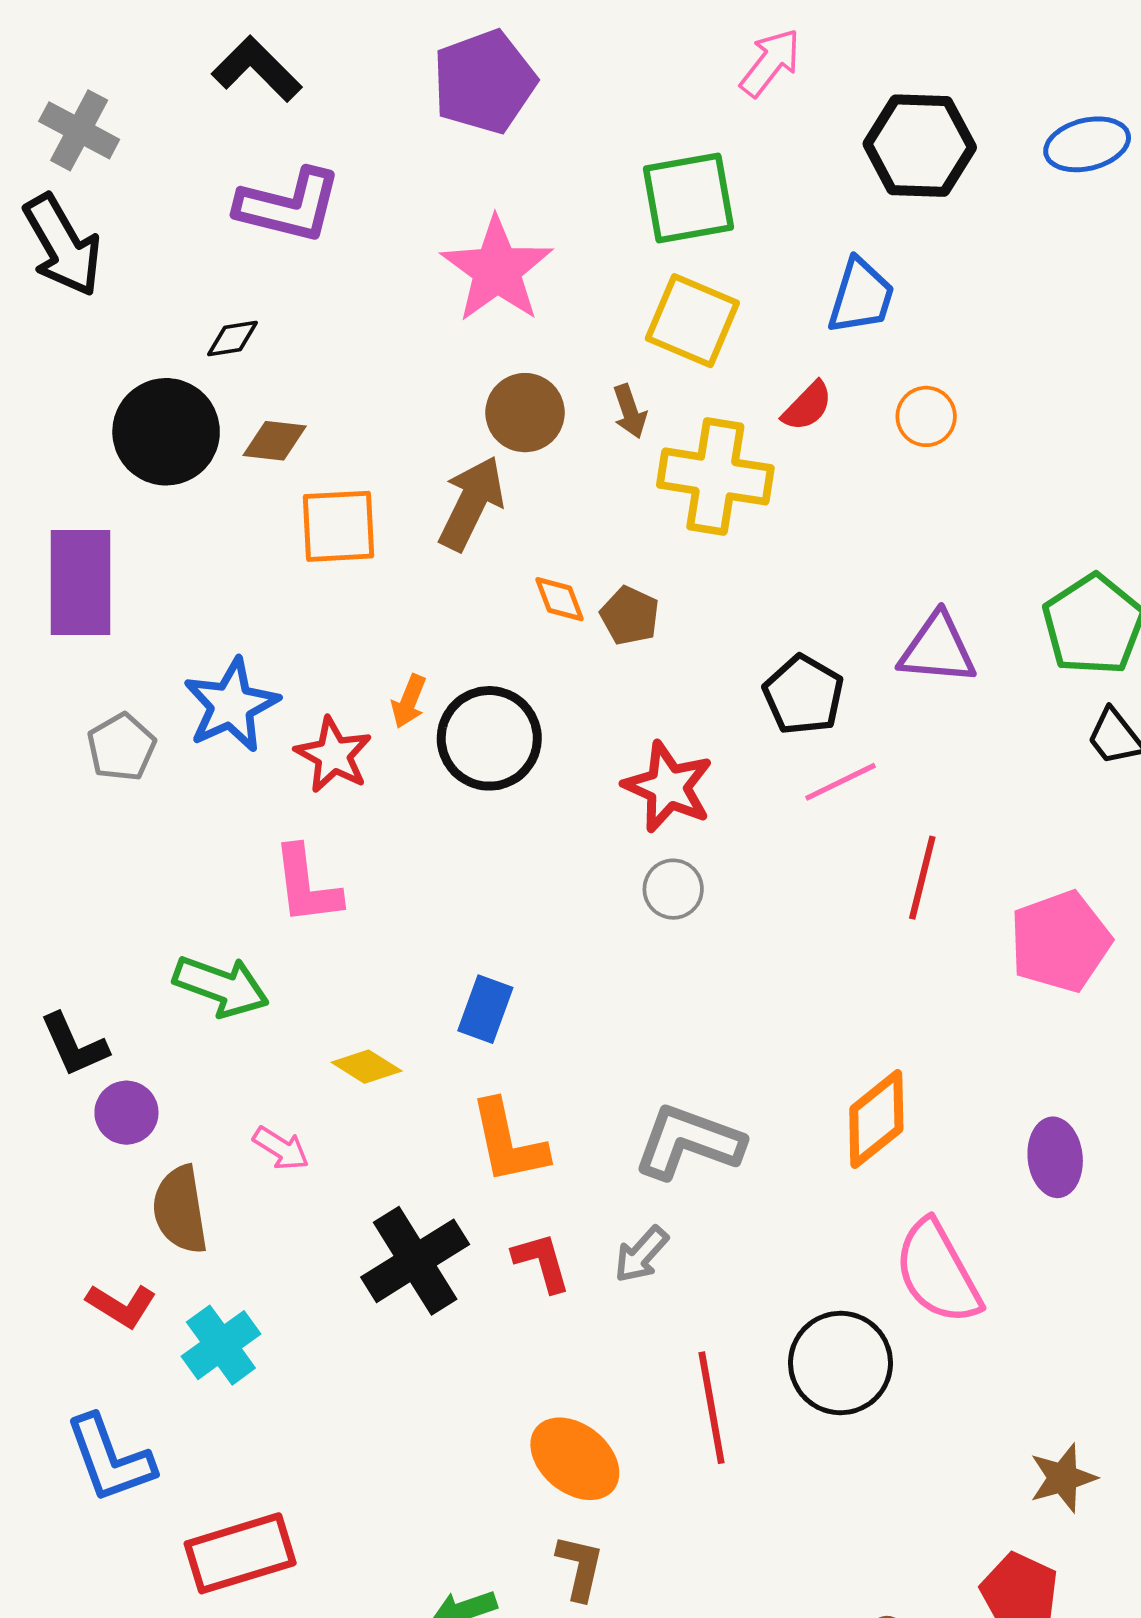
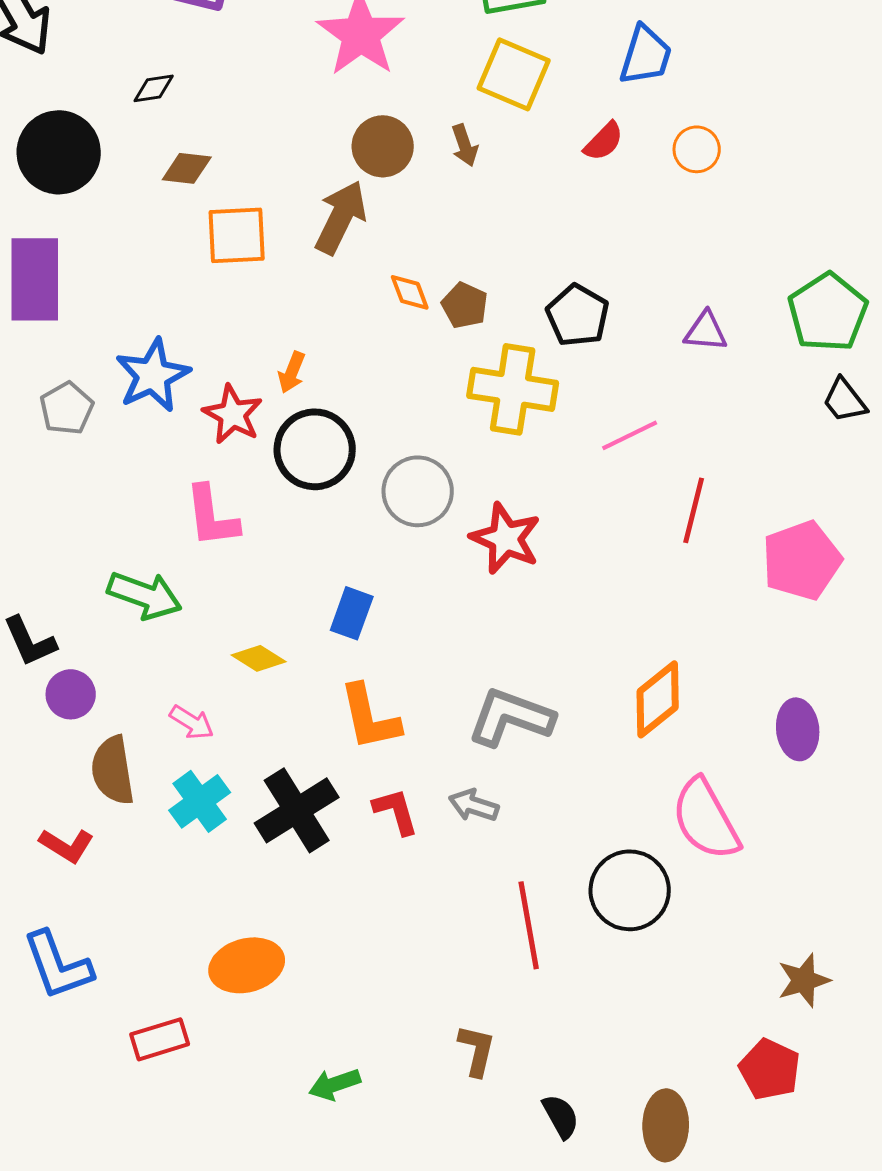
black circle: (166, 432) -> (59, 152), moved
yellow cross: (715, 476) -> (513, 389), moved
purple triangle: (938, 649) -> (706, 331), size x0.7
black pentagon: (803, 695) -> (578, 315), moved
black circle: (489, 738) -> (315, 449), moved
red star: (668, 787) -> (506, 538), moved
gray circle: (673, 889) -> (418, 491), moved, size x1.5
gray arrow: (641, 1254) -> (474, 805), turned 66
cyan cross: (221, 1345) -> (200, 801), moved
orange ellipse: (575, 1459) -> (247, 965), moved, turned -54
red rectangle: (240, 1553) -> (160, 1039), size x0.7
brown L-shape: (580, 1567) -> (477, 1050), moved

